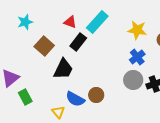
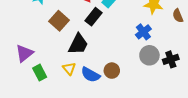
blue cross: (137, 57) -> (143, 32), moved
yellow triangle: (58, 112) -> (69, 69), moved

